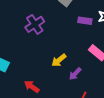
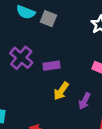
purple rectangle: (85, 21) -> (51, 66), moved

